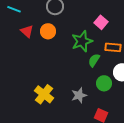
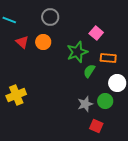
green circle: (104, 83) -> (105, 101), moved
yellow cross: (44, 94) -> (16, 95), moved, turned 30
gray star: (79, 95) -> (85, 104), moved

